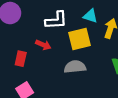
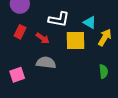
red rectangle: (21, 59) -> (20, 32), moved
gray semicircle: (75, 67) -> (46, 63), moved

